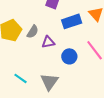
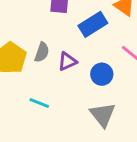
cyan line: (21, 78) -> (39, 103), moved
gray triangle: (49, 82) -> (103, 115), moved

